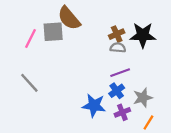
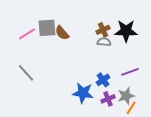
brown semicircle: (69, 18) -> (62, 33), moved, size x0.7
pink line: (30, 39) -> (27, 34), turned 30
purple line: (120, 73) -> (130, 72), moved
gray star: (143, 98) -> (126, 96), moved

